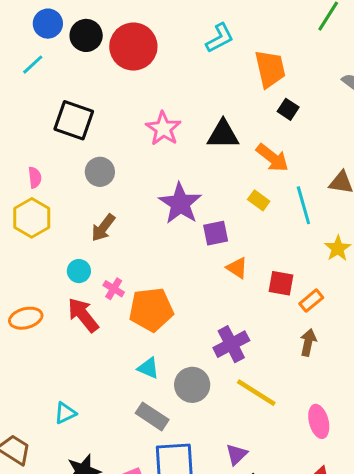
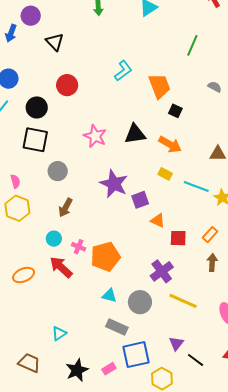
black circle: (86, 35) -> (37, 107), moved
red circle: (133, 47) -> (67, 85), size x0.7
cyan line: (303, 205) -> (196, 186), moved, turned -45
red square: (281, 283) -> (178, 238), moved

